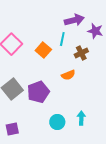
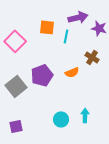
orange square: (43, 50) -> (47, 27), moved, turned -35
brown cross: (81, 53) -> (92, 57), moved, turned -32
purple pentagon: (38, 92) -> (42, 75), moved

